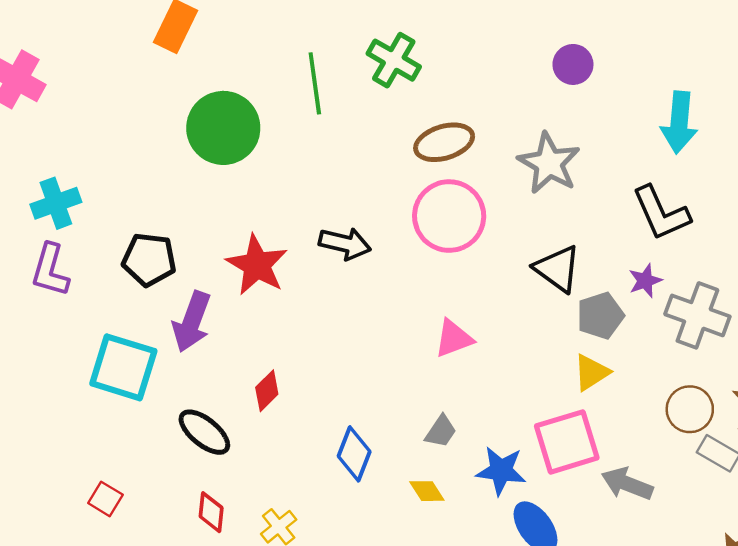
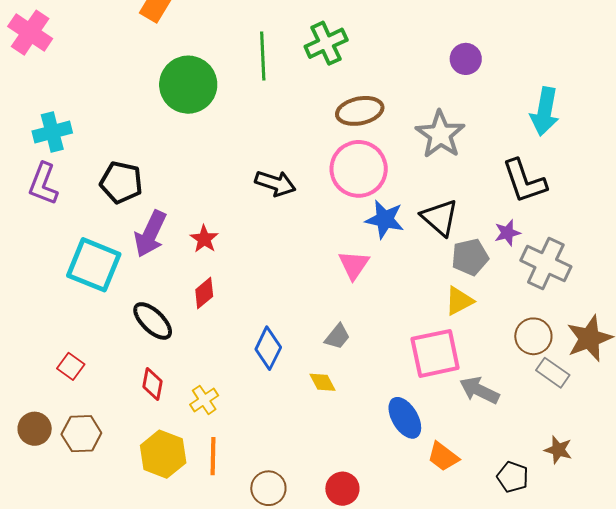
green cross: (394, 60) -> (326, 43), turned 30
red star: (257, 265) -> (204, 239), moved, size x0.6
pink triangle: (454, 338) -> (354, 265), turned -40
blue star: (501, 471) -> (385, 219), moved

